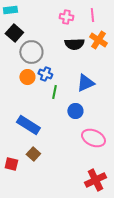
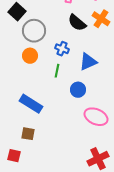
black semicircle: (74, 44) -> (77, 23), turned 42
blue cross: (45, 74) -> (62, 49), moved
brown square: (33, 154) -> (28, 134), moved, turned -32
red square: (11, 164) -> (14, 156), moved

